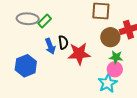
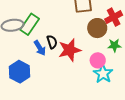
green rectangle: (45, 21) -> (30, 24), size x1.5
green star: (116, 57) -> (114, 45), moved
pink circle: (115, 69) -> (98, 60), moved

